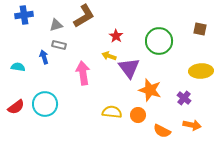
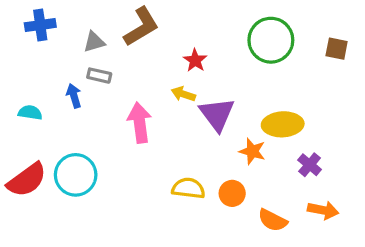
green circle: (159, 41) -> (271, 40), moved
yellow ellipse: (201, 71) -> (283, 124), moved
orange star: (150, 90) -> (252, 151), size x0.7
red semicircle: (16, 107) -> (27, 180), size x1.4

